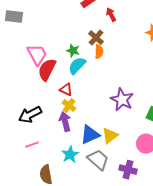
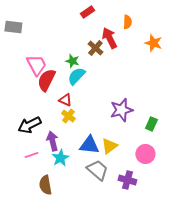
red arrow: (111, 15) -> (109, 38), moved, size x1.5
orange semicircle: (99, 52) -> (127, 22), moved
purple star: (122, 100) -> (121, 110), turned 30
purple arrow: (65, 122) -> (52, 141), moved
blue triangle: (90, 135) -> (89, 145), turned 30
cyan star: (70, 155) -> (60, 158), moved

